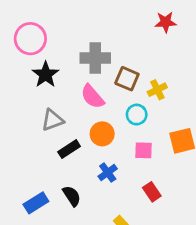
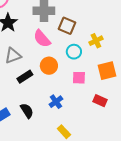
yellow cross: (157, 90) -> (96, 41), moved
blue cross: (108, 173) -> (56, 102), moved
red rectangle: (152, 192) -> (100, 101), moved, turned -32

